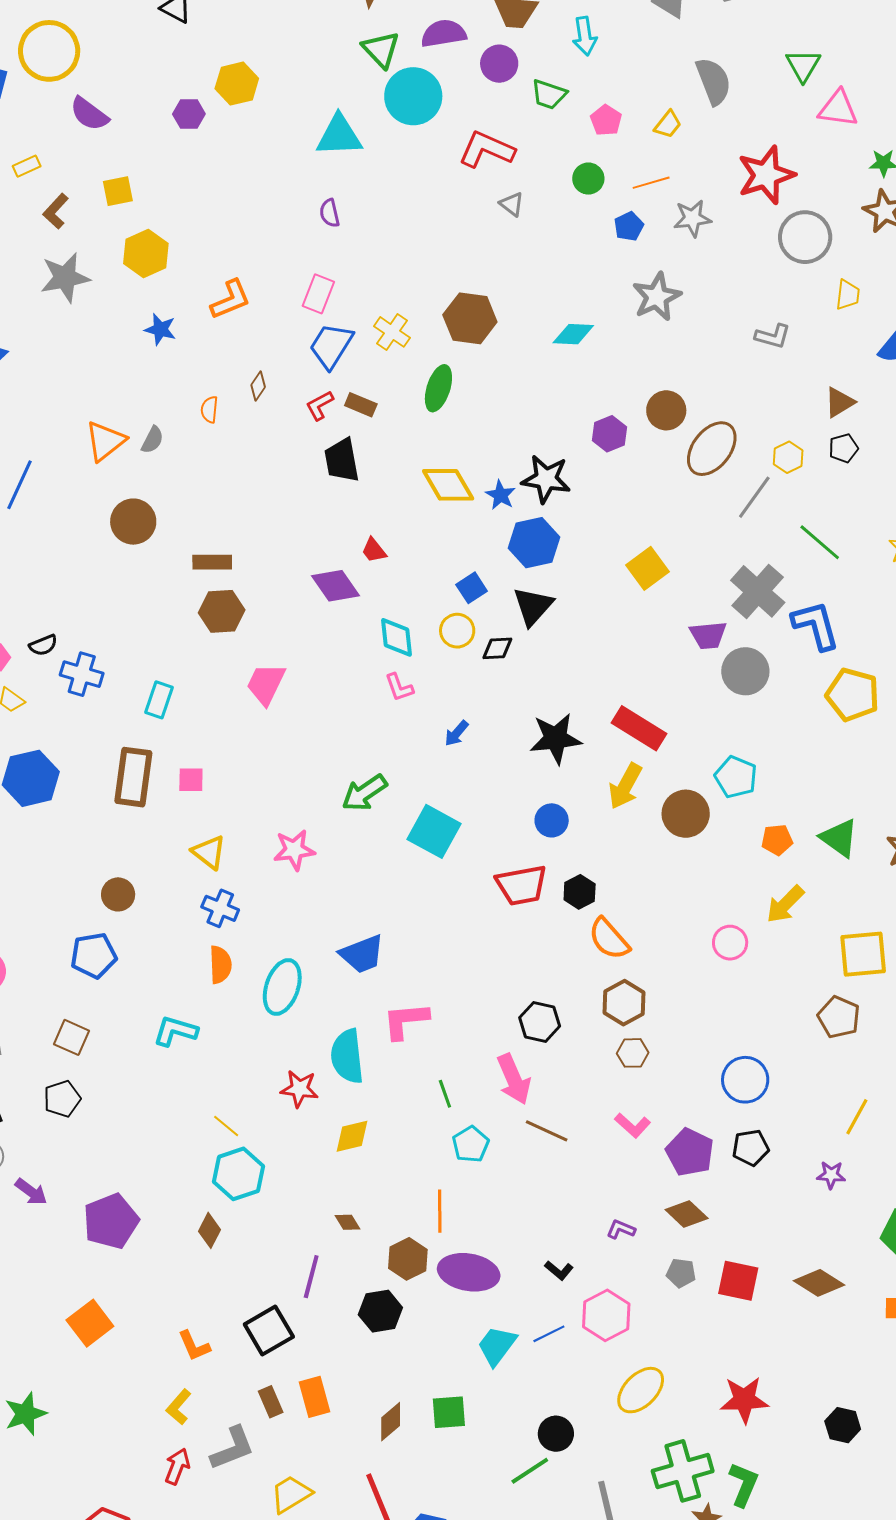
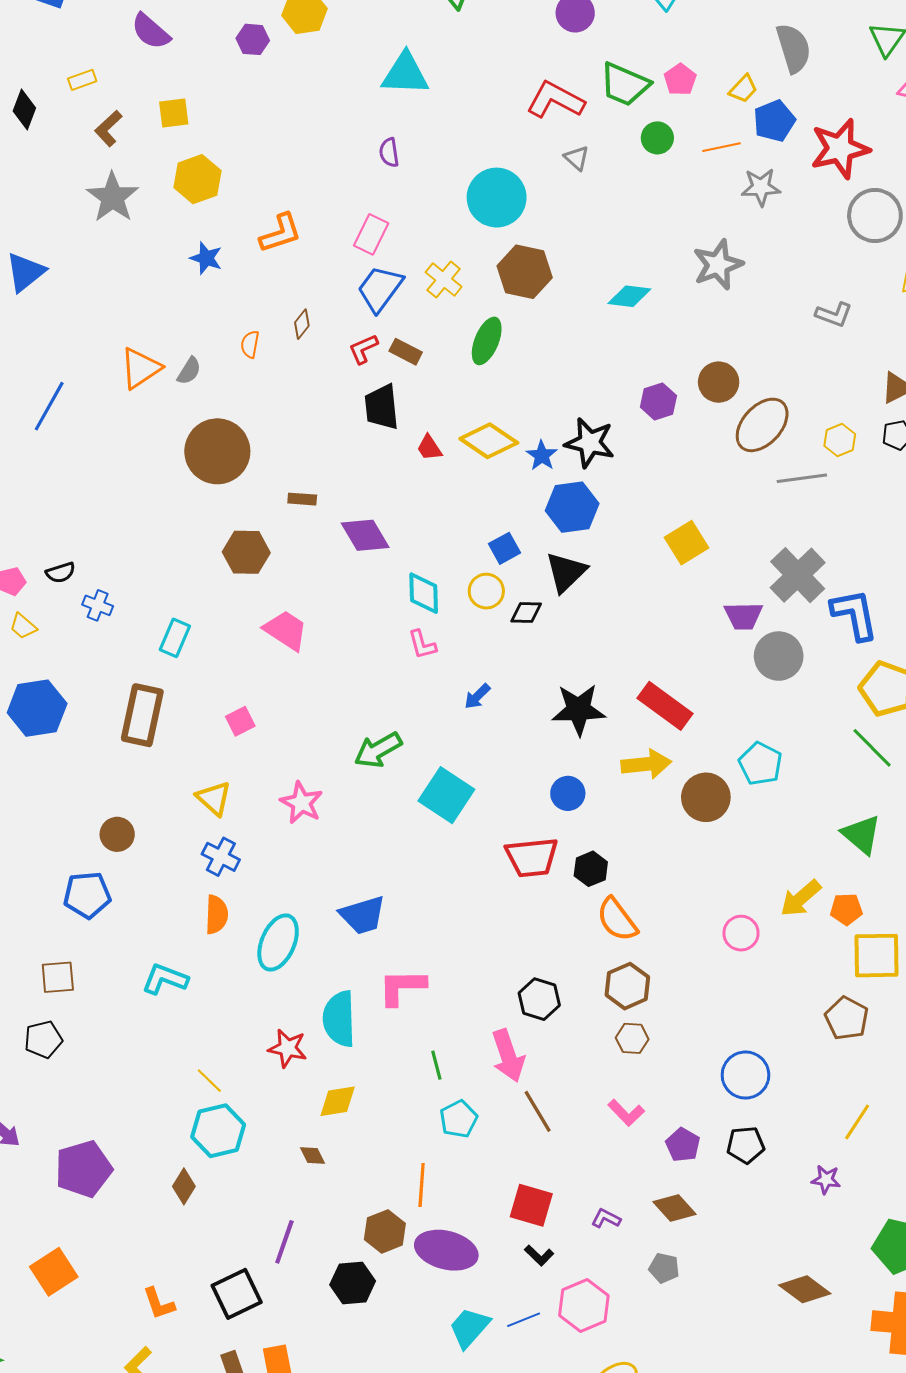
green trapezoid: (549, 94) -> (625, 84), moved, size x1.4
cyan circle: (413, 96) -> (497, 198), moved
blue pentagon: (629, 226) -> (774, 121), moved, size x1.4
gray star: (65, 278) -> (113, 197), turned -30
yellow diamond: (448, 485) -> (489, 441), turned -30
gray line: (754, 497) -> (802, 478), turned 42
brown circle: (133, 522) -> (217, 451), moved, size x1.4
green line: (820, 542) -> (872, 748), moved
red trapezoid: (374, 550) -> (429, 448), moved
brown rectangle: (212, 562) -> (302, 499), moved, size x0.7
blue cross: (82, 674) -> (98, 605), size x0.7
pink trapezoid: (266, 684) -> (286, 630), turned 93
pink square: (191, 780) -> (240, 721), moved, turned -32
yellow arrow: (625, 786) -> (646, 764), turned -129
orange pentagon: (777, 840) -> (846, 909), moved
pink star: (294, 850) -> (301, 803), turned 30
brown square: (71, 1037) -> (58, 977), turned -33
brown line: (547, 1131) -> (538, 1111), turned 30
purple pentagon: (690, 1152) -> (683, 1145), size x0.7
brown diamond: (347, 1222) -> (313, 1156), moved
red square: (738, 1281) -> (531, 1205), moved

